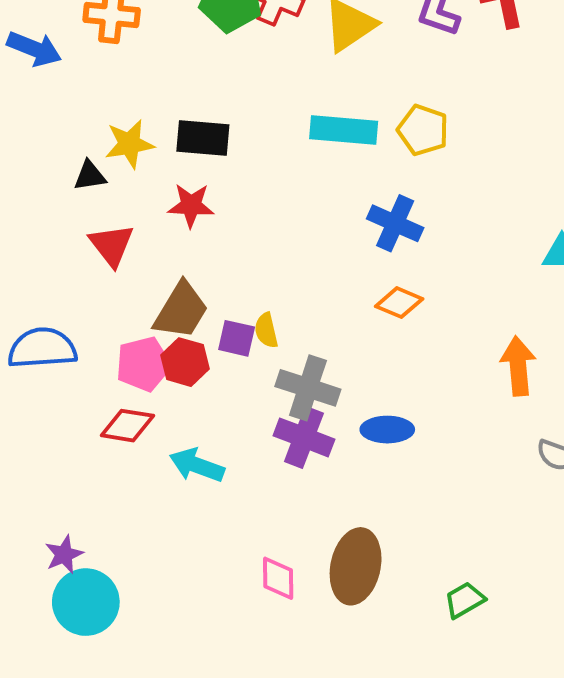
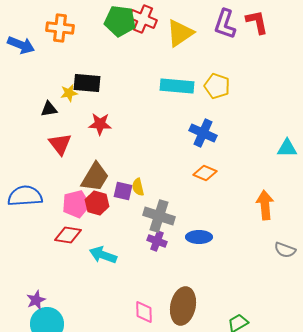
black rectangle: (203, 138) -> (87, 83), moved
yellow star: (129, 144) -> (69, 93), size x0.7
purple cross: (304, 437) -> (157, 241), size x0.7

